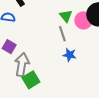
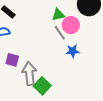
green triangle: (66, 16) -> (58, 15), turned -48
pink circle: (83, 20) -> (71, 25), moved

